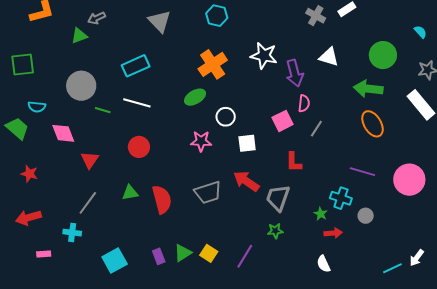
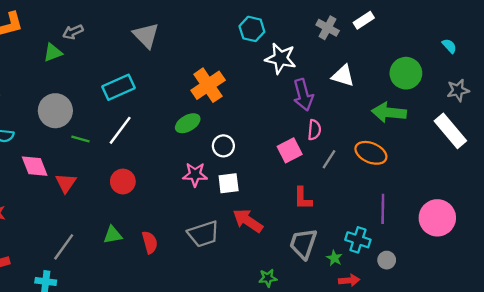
cyan hexagon: (217, 16) -> (252, 29), moved
white star: (264, 56) -> (281, 58), moved
white line: (137, 103) -> (120, 130), turned -68
orange ellipse: (372, 124) -> (371, 153), moved, turned -36
white square: (247, 143) -> (229, 183), moved
red triangle: (90, 160) -> (66, 183), moved
purple line: (362, 172) -> (383, 209), turned 75
gray trapezoid: (278, 198) -> (303, 244), moved
red semicircle: (162, 199) -> (150, 242), size x0.7
green star: (275, 231) -> (268, 278), moved

